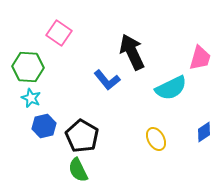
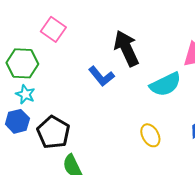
blue hexagon: (44, 126) -> (17, 121), moved
black pentagon: (82, 136) -> (53, 132), moved

